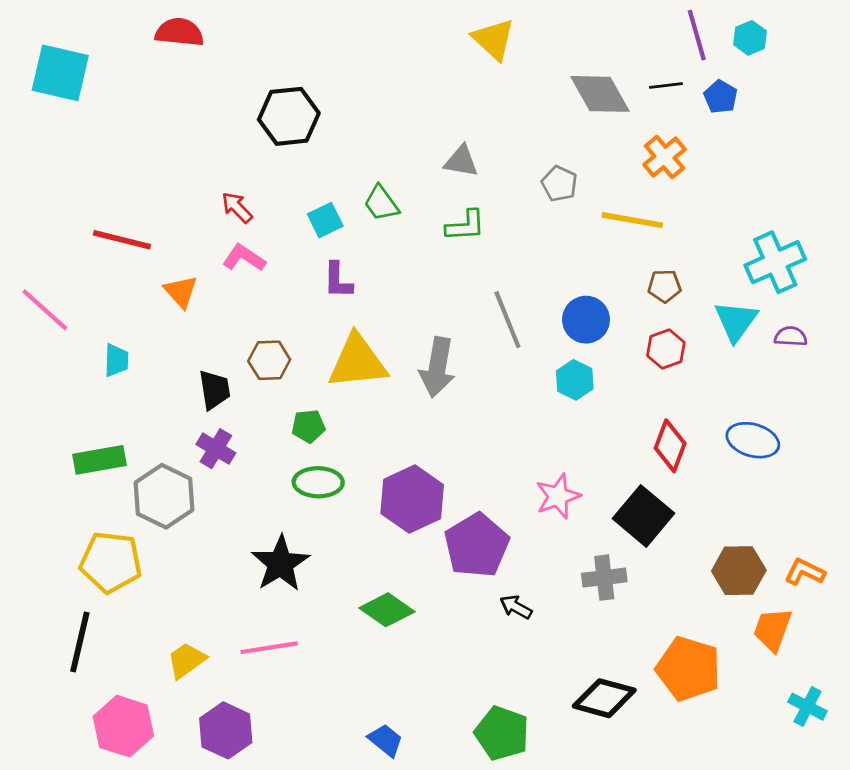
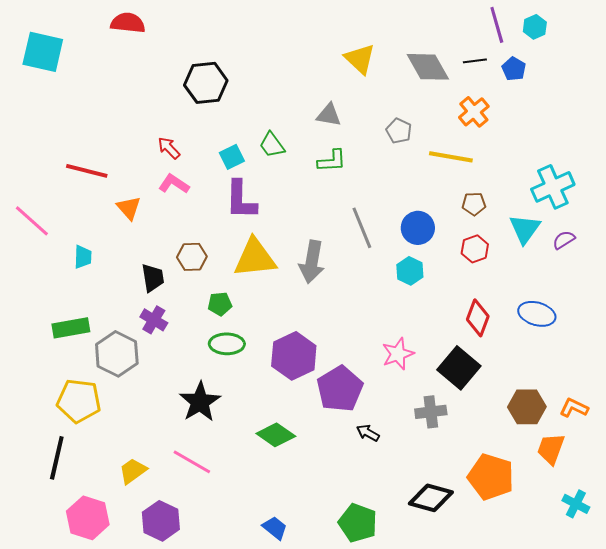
yellow triangle: (493, 39) -> (360, 59), moved
purple L-shape: (338, 280) -> (241, 200), size x1.5
purple semicircle: (791, 336) -> (564, 240), turned -35
pink line: (269, 648) -> (192, 462), turned 39

